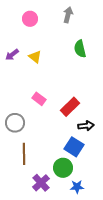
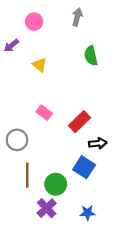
purple arrow: (12, 55) -> (11, 45), moved
green circle: (63, 168) -> (56, 184), moved

